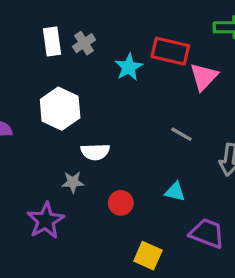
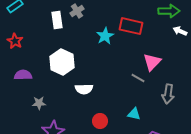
gray cross: (84, 43) -> (77, 11), moved
pink triangle: (204, 77) -> (152, 62), moved
gray star: (73, 182) -> (39, 103), moved

